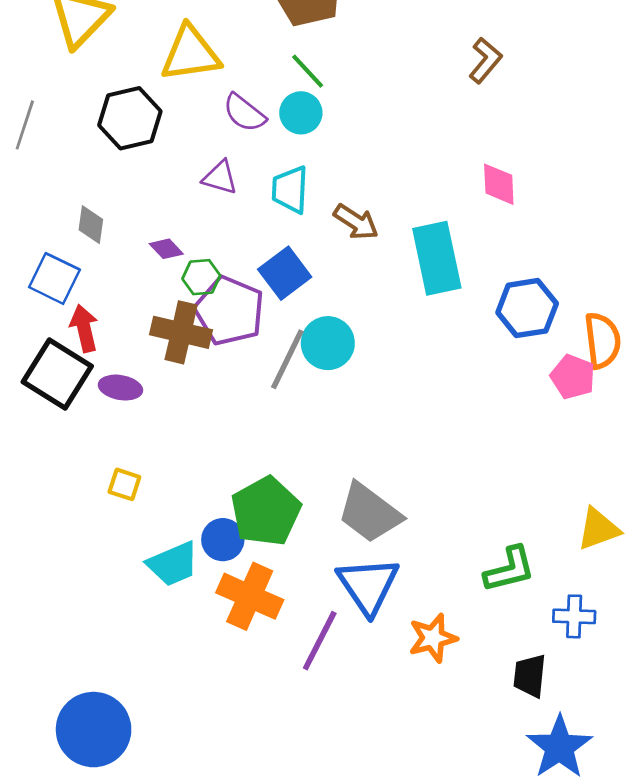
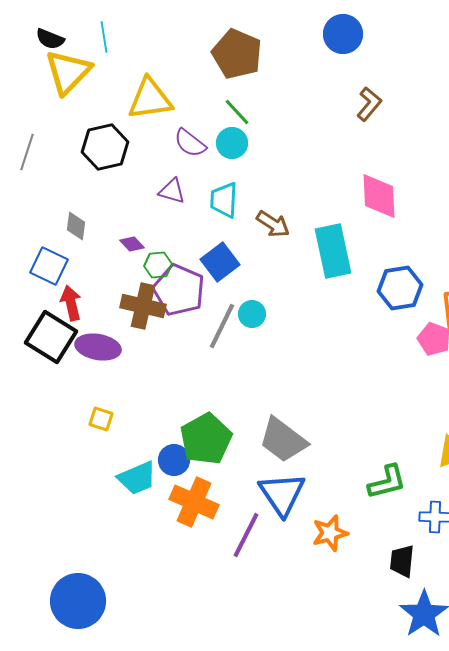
pink diamond: (499, 184) -> (379, 196), size x1.4
cyan circle: (328, 343) -> (252, 314), size x0.7
purple ellipse: (120, 388) -> (98, 347), size x1.4

